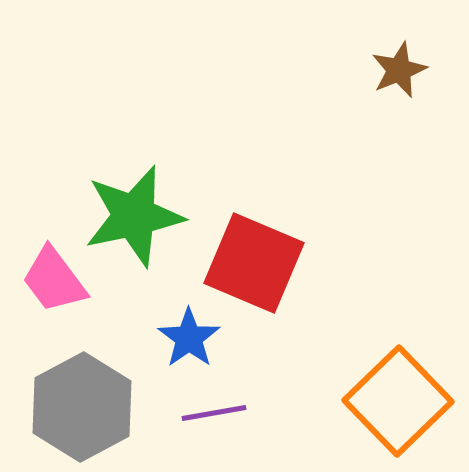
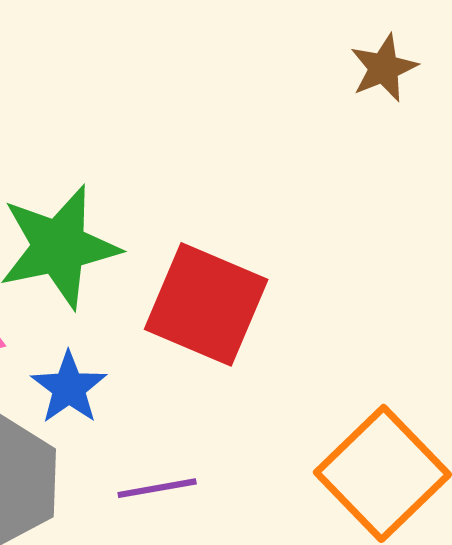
blue star: (189, 338) -> (69, 388), moved

